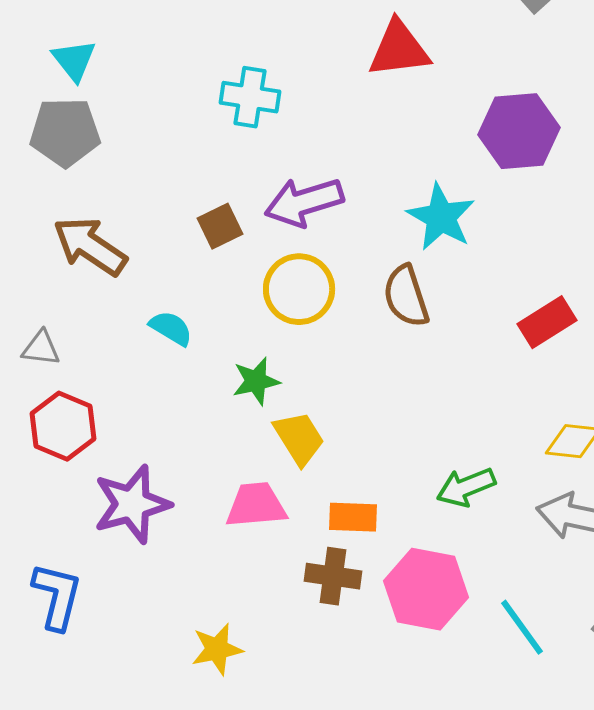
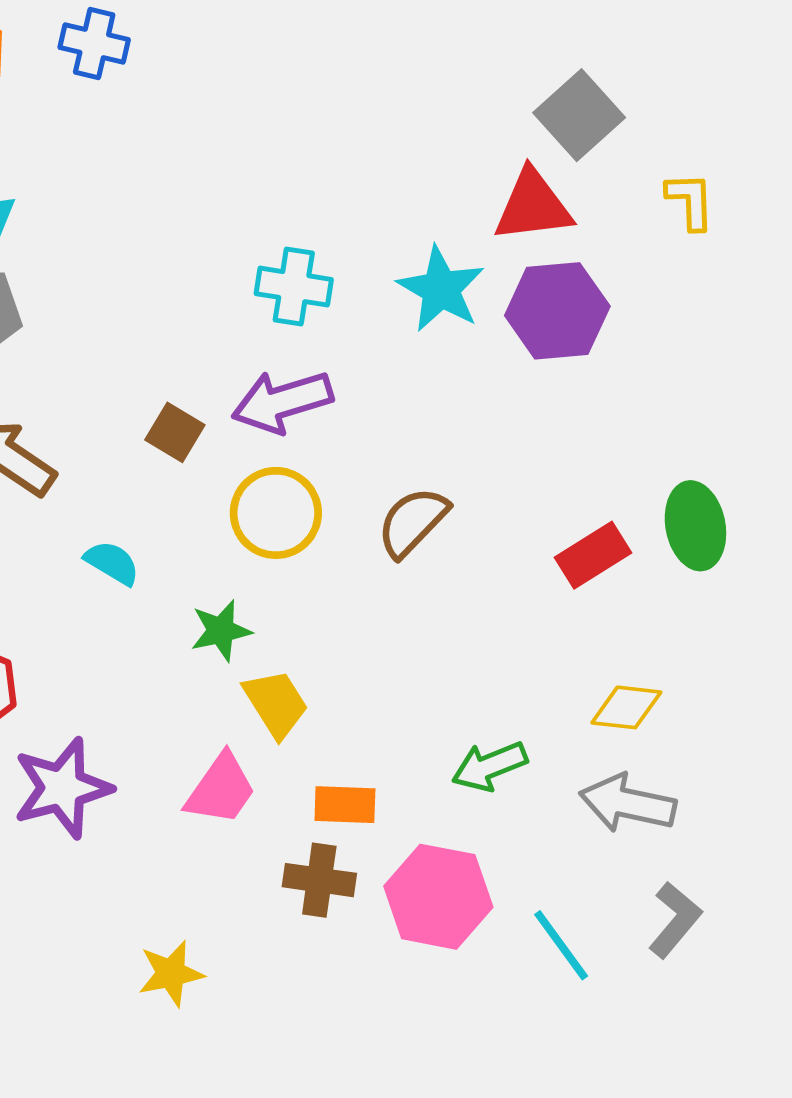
red triangle: (399, 49) -> (533, 206), moved
cyan cross: (250, 97) -> (294, 287), moved
cyan star: (441, 217) -> (441, 289), moved
brown square: (220, 226) -> (175, 432), turned -33
brown semicircle: (406, 296) -> (413, 522), turned 62
pink trapezoid: (256, 505) -> (221, 789), turned 130

